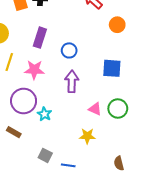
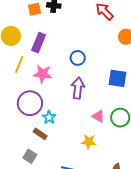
purple rectangle: (40, 38) -> (39, 43), moved
brown rectangle: (14, 132) -> (40, 134), moved
gray square: (45, 155) -> (30, 156), moved

